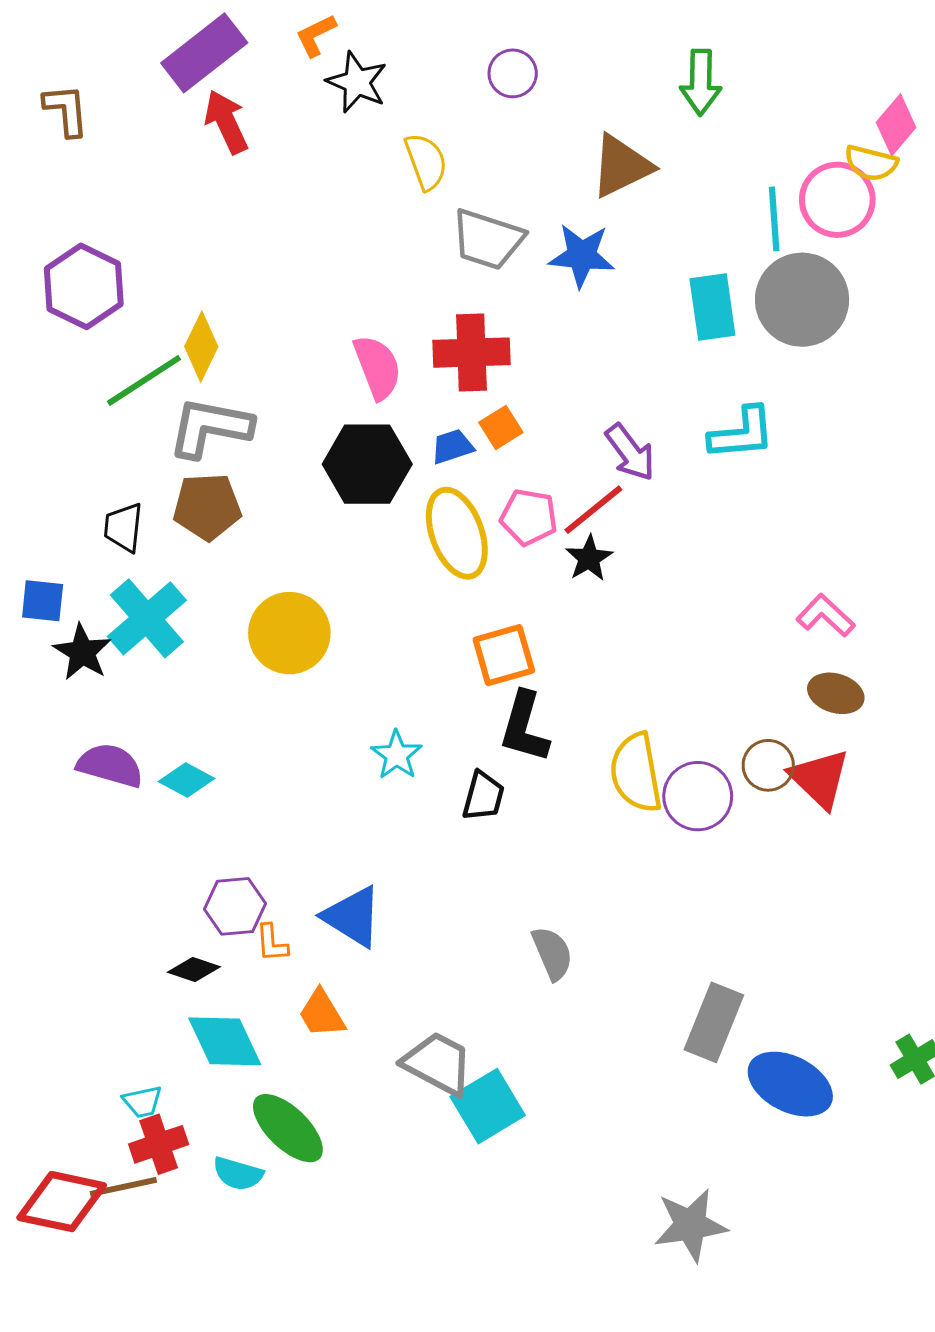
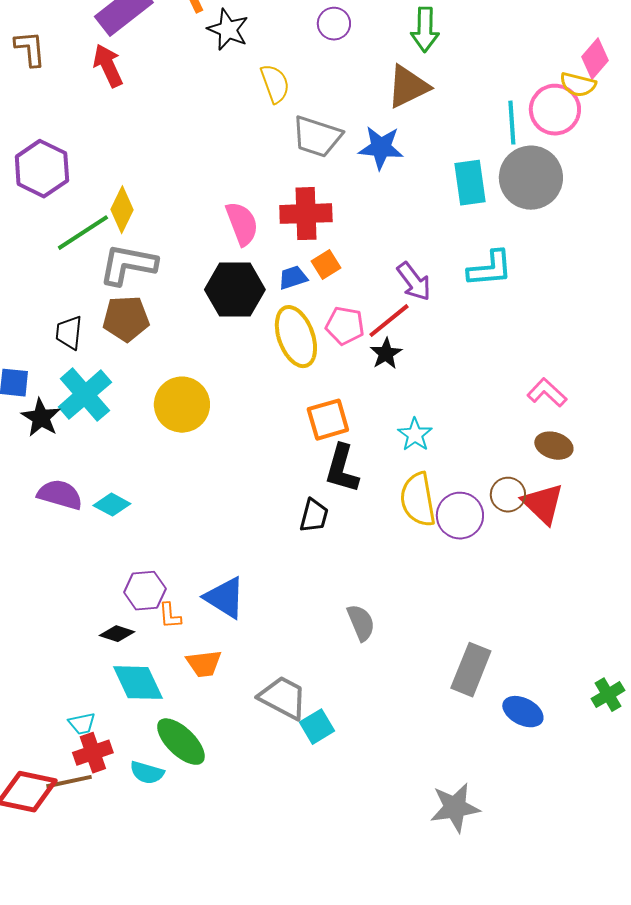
green arrow: (701, 82) -> (425, 30), moved
red arrow: (226, 122) -> (108, 66), moved
cyan star: (397, 755) -> (415, 435), moved
orange trapezoid: (322, 1014) -> (204, 664), turned -66
blue ellipse: (790, 1084) -> (523, 712), size x0.7
cyan square: (488, 1106) -> (317, 727), size x0.7

